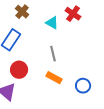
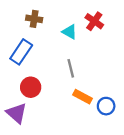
brown cross: (22, 12) -> (34, 19), turned -32
orange rectangle: (54, 78) -> (82, 97), moved

